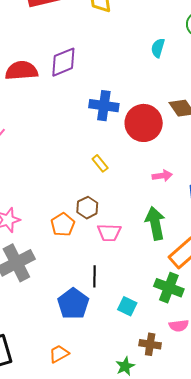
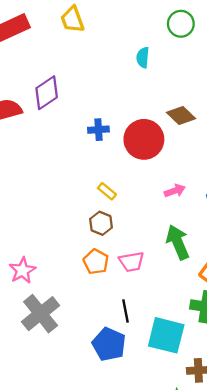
blue cross: (104, 106) -> (98, 130), size x0.7
brown hexagon: (87, 208) -> (101, 223), moved
orange pentagon: (63, 225) -> (96, 262), moved
cyan square: (127, 306) -> (166, 335), size x1.8

